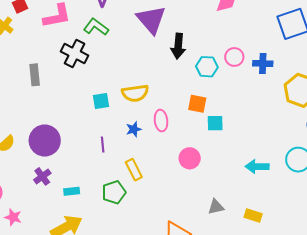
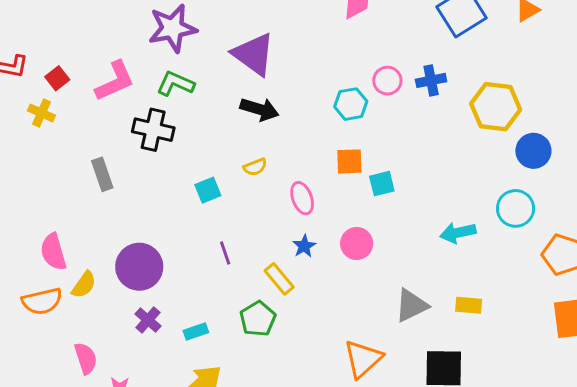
black arrow: (178, 46) -> (259, 109), moved, turned -65
yellow semicircle: (135, 93) -> (255, 167), size x0.6
blue star: (134, 129) -> (304, 246), moved
gray triangle: (216, 207) -> (411, 305), size x1.4

